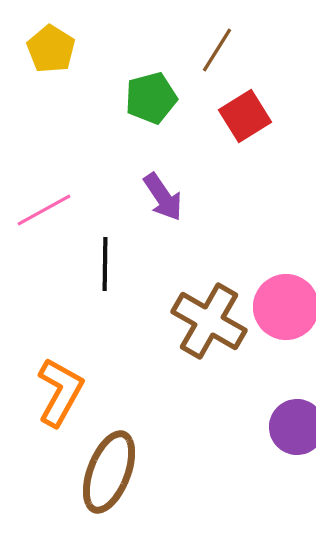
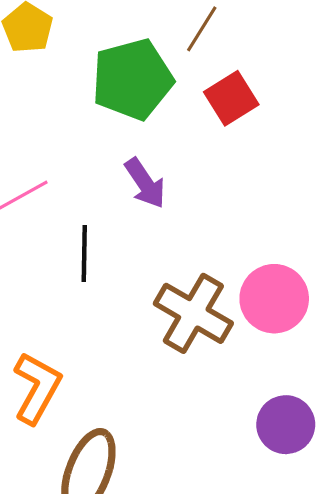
green pentagon: (151, 98) -> (132, 79), size x1.5

